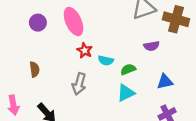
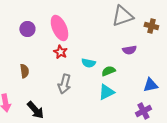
brown cross: (176, 19) -> (151, 26), size x0.6
red star: (85, 50) -> (60, 52), moved
blue triangle: (165, 82) -> (150, 85), moved

